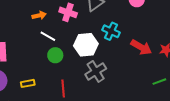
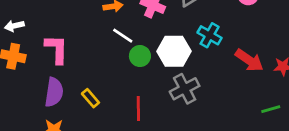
green circle: (55, 55) -> (140, 56), moved
yellow rectangle: (28, 83) -> (90, 98), turned 56

